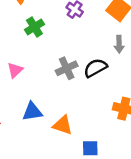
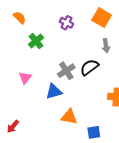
blue triangle: (32, 112) -> (54, 91), moved

